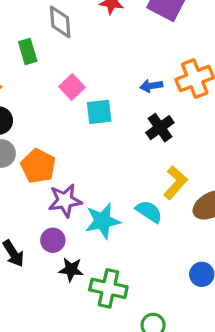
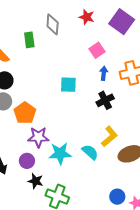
blue arrow: (151, 86) -> (104, 73), turned 96
pink square: (72, 87) -> (97, 50), moved

